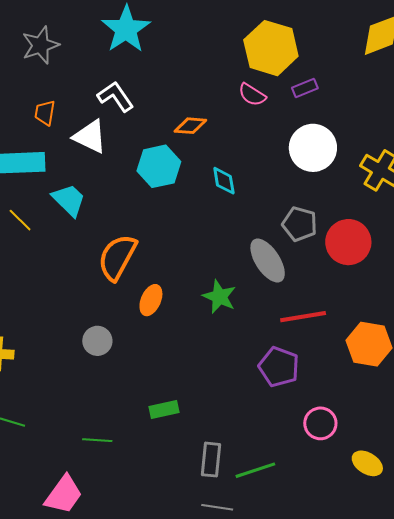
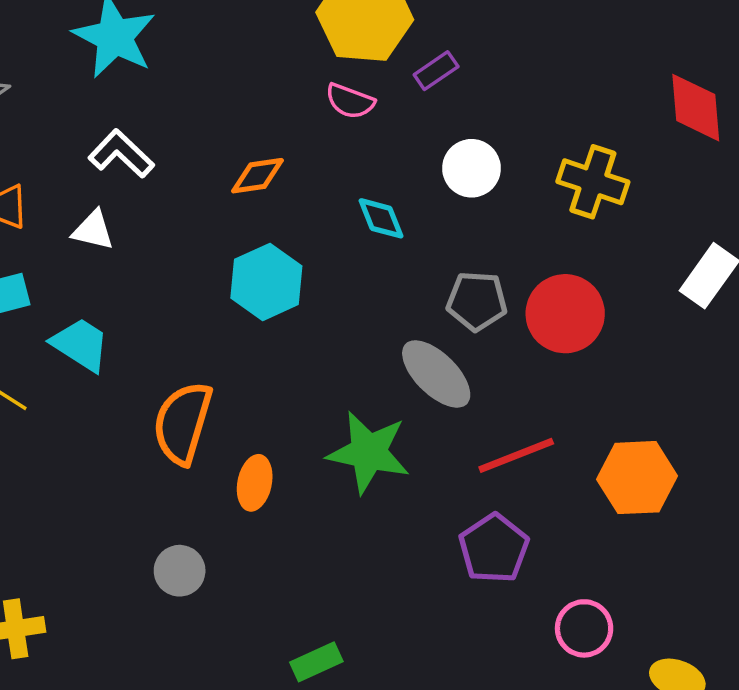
white triangle: (90, 137) -> (93, 230), size x0.7
white circle: (313, 148) -> (472, 168), size x0.7
cyan hexagon: (159, 166) -> (266, 282), moved
cyan diamond: (224, 181) -> (381, 218), moved
green star: (219, 297) -> (368, 452), size x1.4
purple pentagon: (279, 367) -> (494, 548), turned 30

